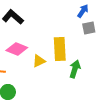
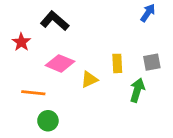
gray square: (89, 28) -> (152, 62), moved
yellow rectangle: (60, 49) -> (117, 63), size x0.6

